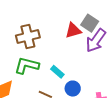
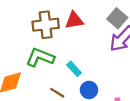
red triangle: (73, 30) -> (74, 20), moved

